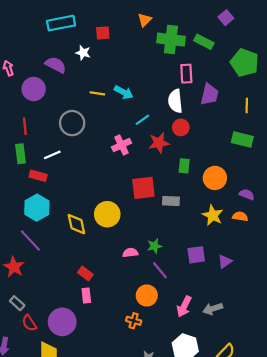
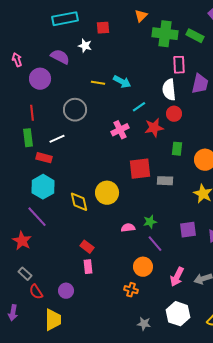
purple circle: (62, 322) -> (66, 291), size x0.6

